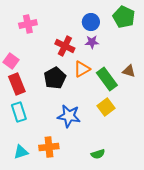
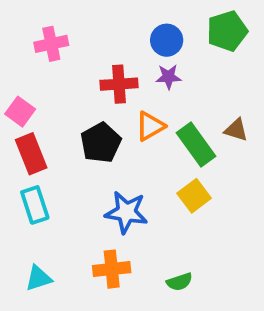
green pentagon: (124, 17) -> (227, 31), turned 30
red cross: (65, 46) -> (119, 84), turned -30
orange cross: (49, 147) -> (112, 269), moved

